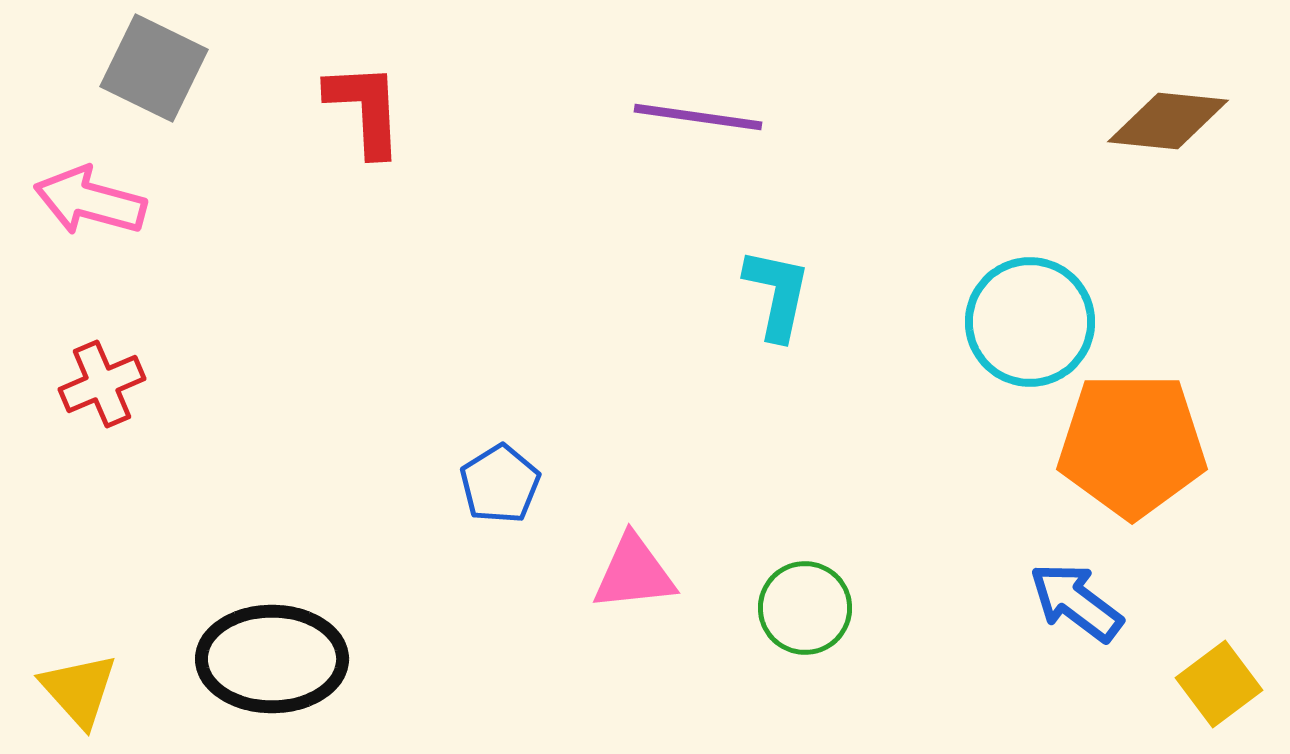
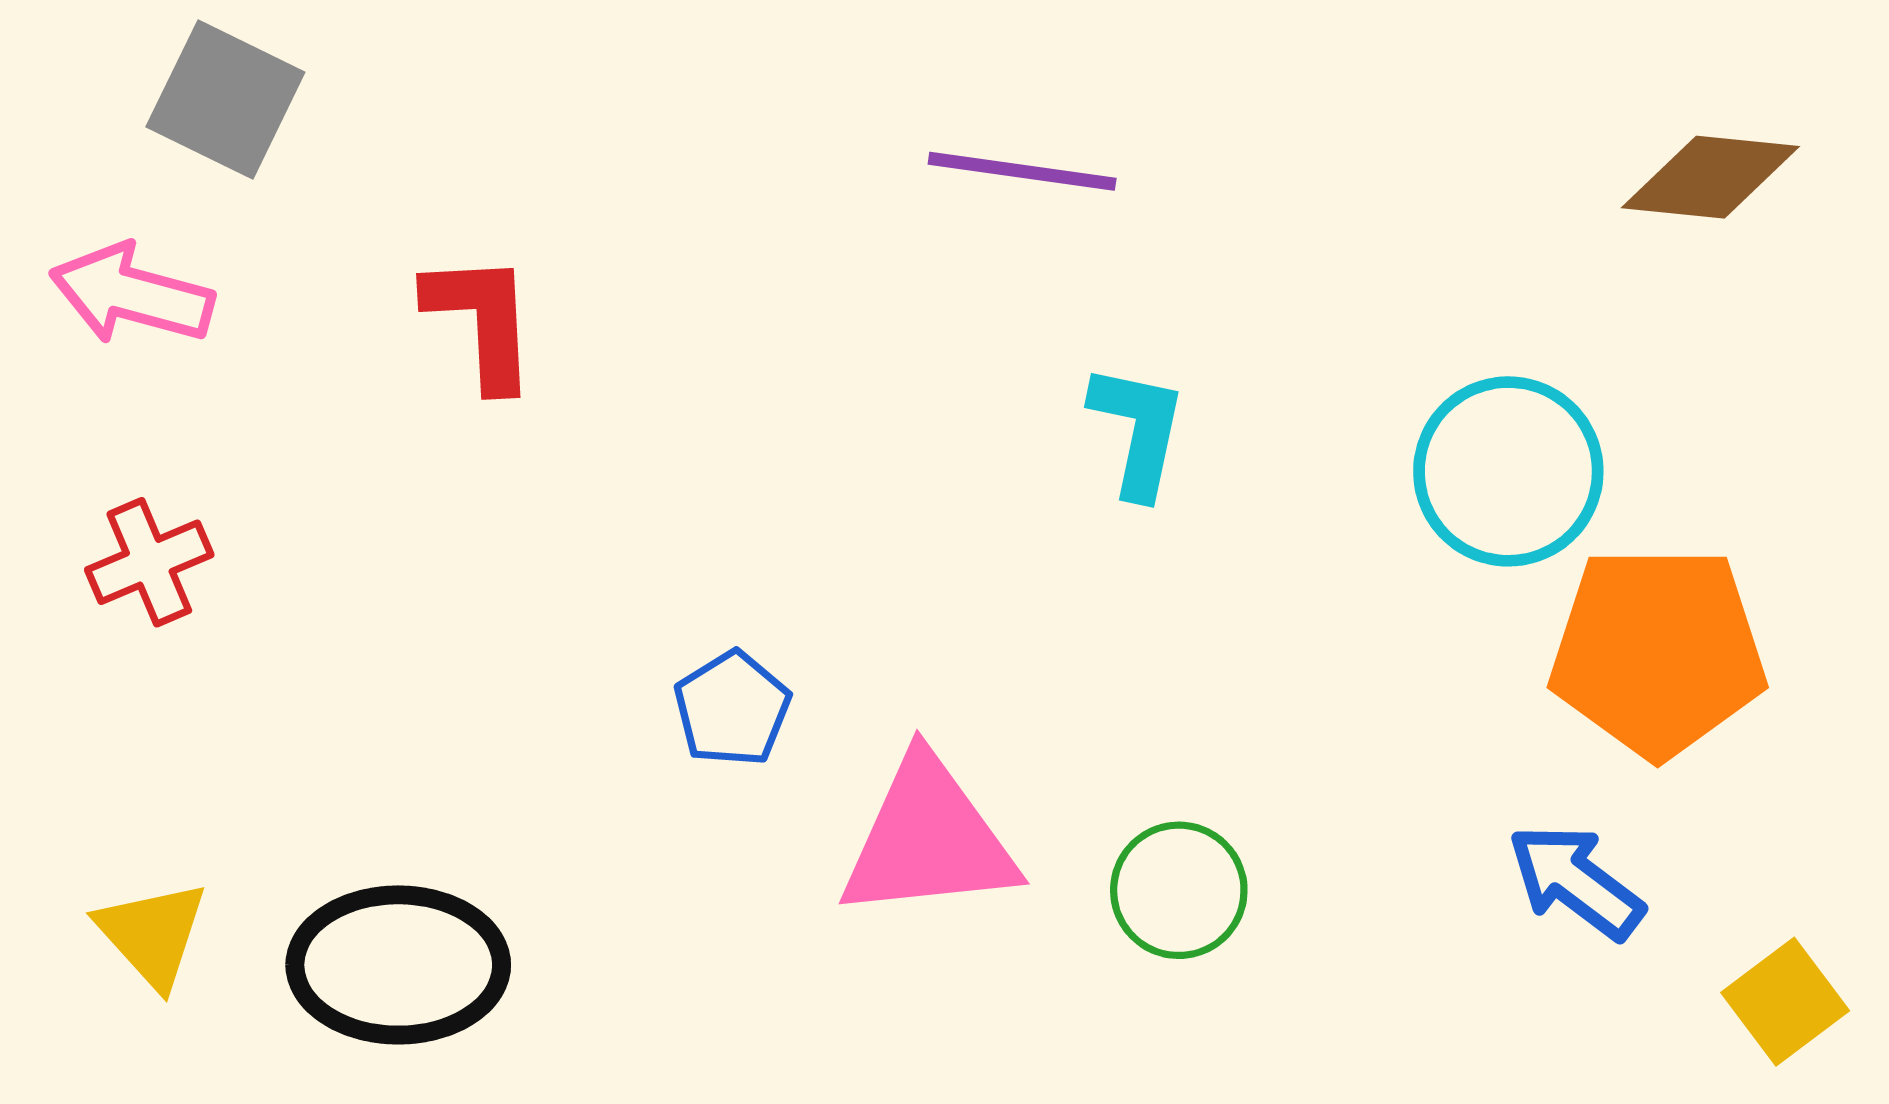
red L-shape: (365, 109) -> (482, 321), moved
pink triangle: (634, 573) -> (928, 839), size x1.5
yellow triangle: (79, 690) -> (152, 934), moved

